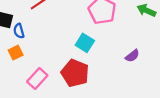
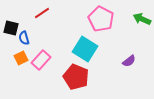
cyan square: (85, 43) -> (85, 49), size x1.4
pink rectangle: (37, 79) -> (41, 60), moved

